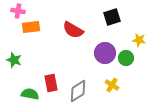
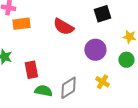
green circle: (126, 58) -> (126, 60), moved
red rectangle: (51, 83) -> (31, 70), moved
green semicircle: (30, 94) -> (43, 91), moved

